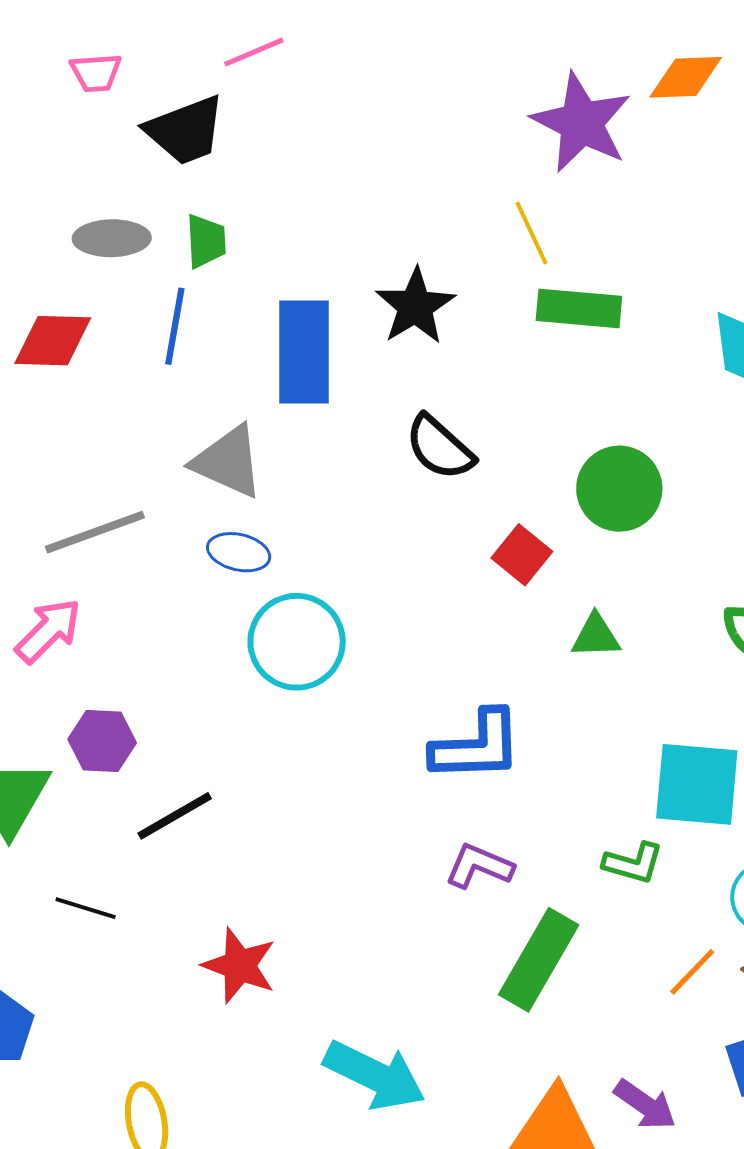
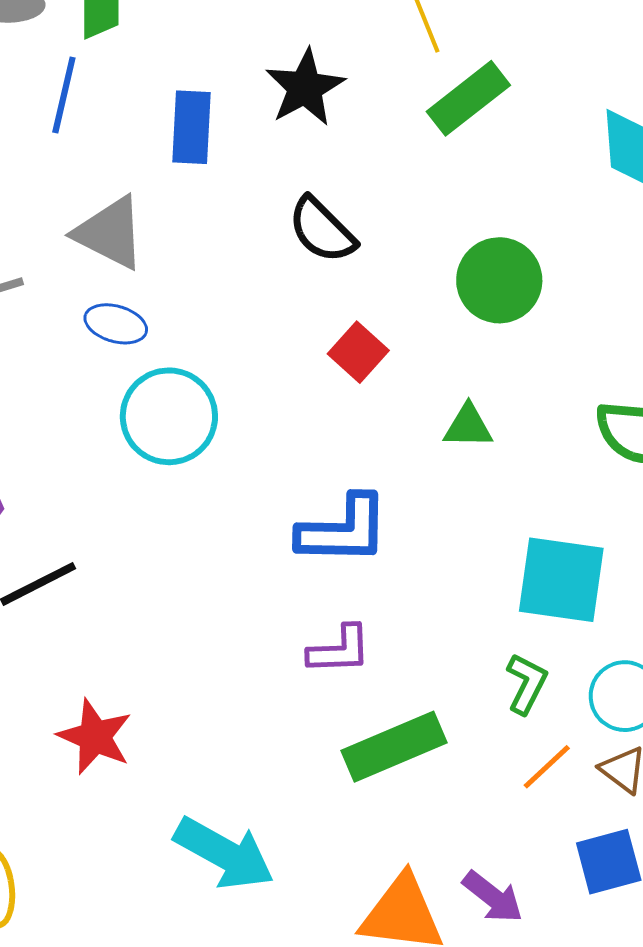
green rectangle: (579, 308) -> (468, 98), turned -46
blue rectangle: (304, 352) -> (191, 127), size x0.7
red square: (522, 555) -> (358, 352), moved
green L-shape: (633, 863) -> (527, 684), moved, turned -82
purple L-shape: (479, 866) -> (339, 650), turned 152
green rectangle: (539, 960) -> (394, 747), turned 34

